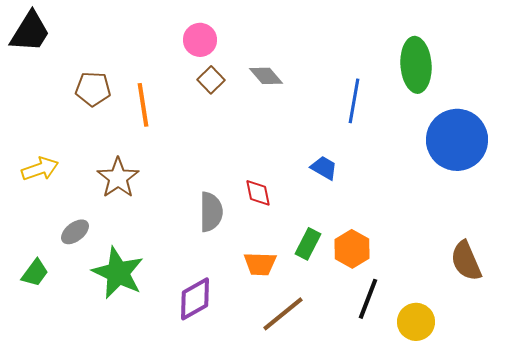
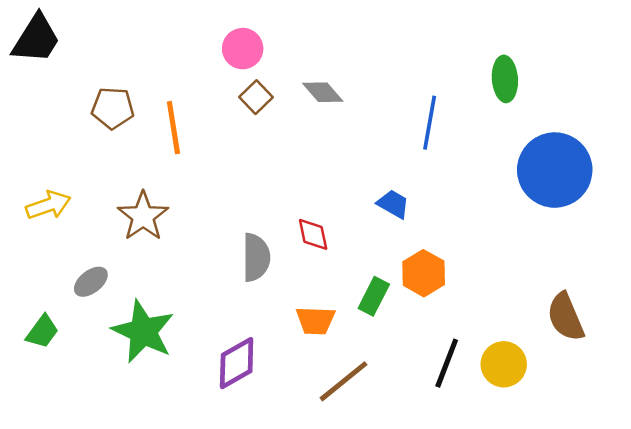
green ellipse: (416, 65) -> (505, 79), size x0.7
orange hexagon: (352, 249) -> (424, 273), moved
yellow circle: (416, 322) -> (504, 364), moved

